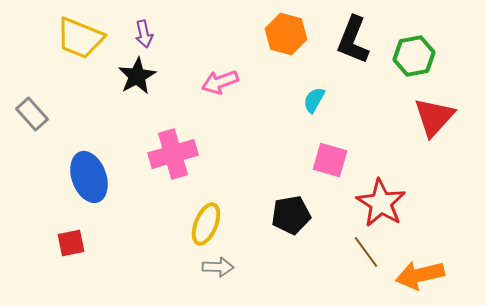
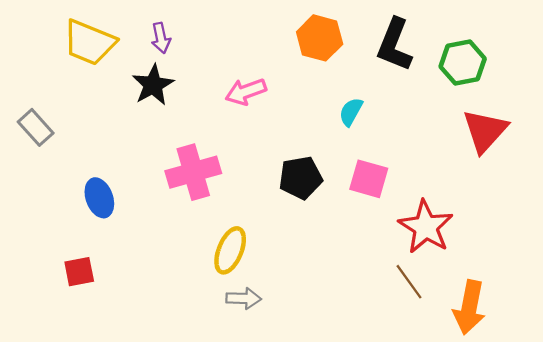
blue ellipse: (89, 177) -> (99, 198), size x0.7
black pentagon: (291, 215) -> (301, 178), moved
orange arrow: (420, 275) -> (469, 307), turned -66

